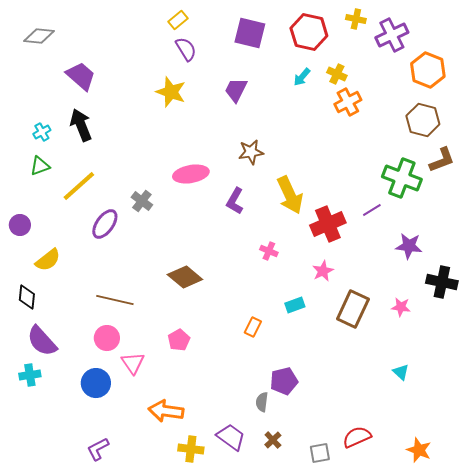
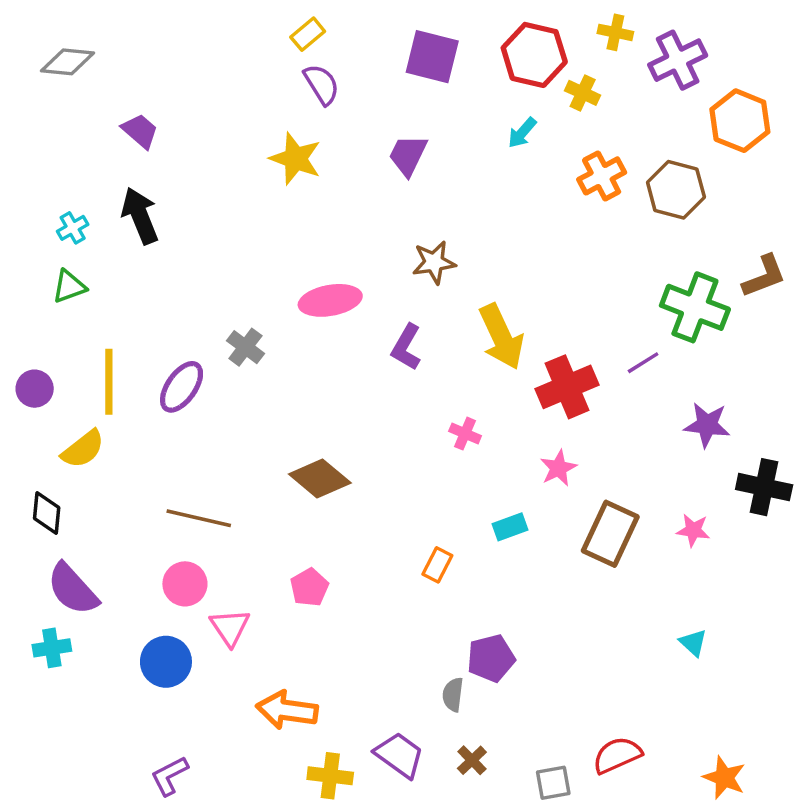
yellow cross: (337, 74) -> (583, 93), moved
purple trapezoid: (81, 76) -> (140, 131), size x0.7
brown hexagon: (423, 120) -> (676, 190), moved
yellow line: (79, 186) -> (109, 382), moved, turned -48

